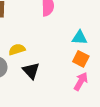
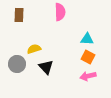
pink arrow: (81, 81) -> (88, 76), turned -133

